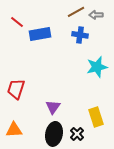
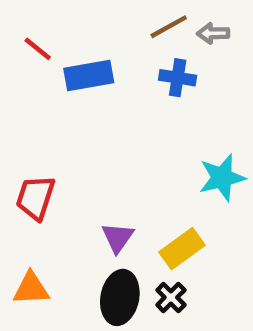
cyan star: (97, 67) -> (222, 178), moved
yellow rectangle: (96, 117) -> (182, 249), moved, turned 72

